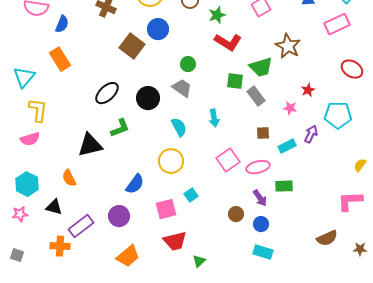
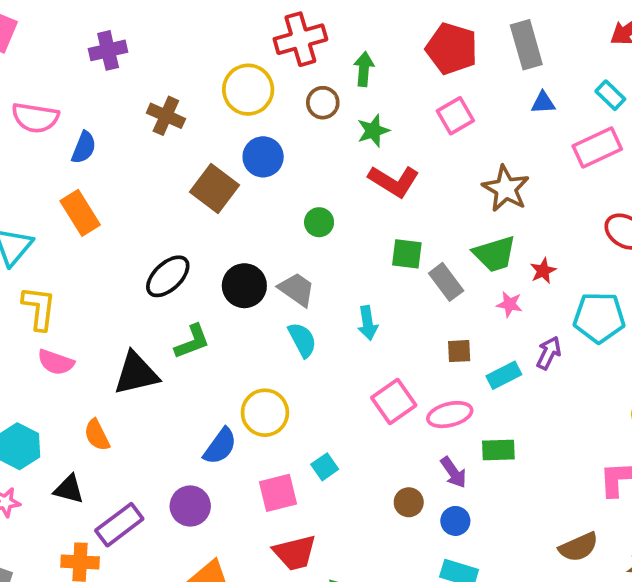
green trapezoid: (261, 67) -> (495, 254), moved
gray trapezoid: (182, 88) -> (297, 289), moved
pink semicircle: (30, 139) -> (56, 362), moved, turned 36
yellow circle: (171, 161) -> (265, 413), moved

